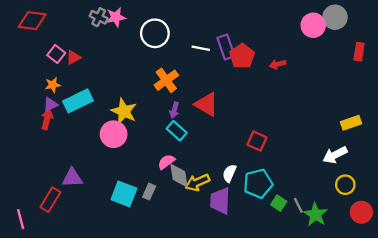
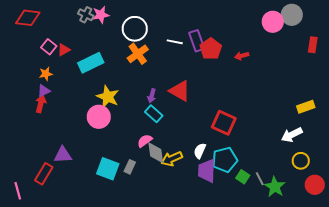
orange cross: (166, 80) -> (138, 54), moved
cyan rectangle: (78, 101) -> (91, 63), moved
red square: (257, 141) -> (224, 123), size x1.4
purple trapezoid: (220, 201) -> (207, 171), moved

